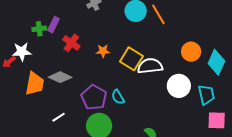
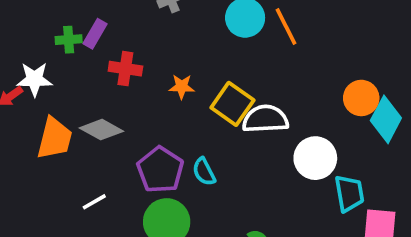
red cross: (71, 43) -> (125, 69), turned -30
orange circle: (191, 52) -> (361, 98), moved
cyan trapezoid: (206, 95) -> (349, 193), moved

